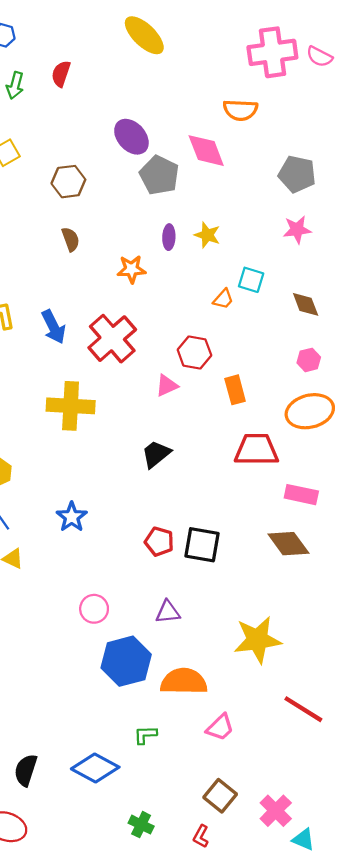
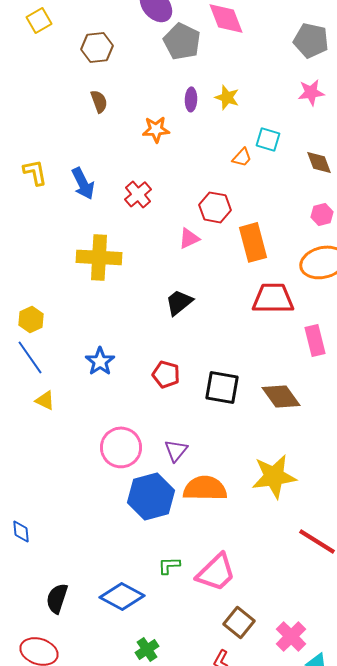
red cross: (112, 339) -> (138, 194), size x0.6
orange rectangle: (235, 390) -> (253, 242), size x1.4
pink rectangle: (301, 495) -> (315, 340), turned 64
red pentagon: (159, 542) -> (166, 374), moved
brown diamond: (288, 544) -> (281, 396), moved
pink circle: (94, 609) -> (121, 447), size x1.5
purple triangle: (168, 612) -> (176, 450), moved, turned -45
orange semicircle: (184, 681) -> (205, 488), moved
pink trapezoid: (220, 727) -> (216, 572), moved, size x1.5
green cross: (141, 825) -> (147, 649), moved, turned 30

